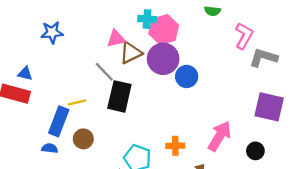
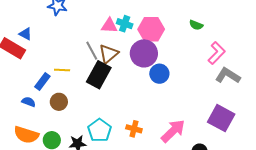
cyan cross: (147, 19) -> (125, 24), moved
brown triangle: (131, 53) -> (109, 54), moved, turned -30
blue rectangle: (59, 121) -> (42, 81), size x0.7

